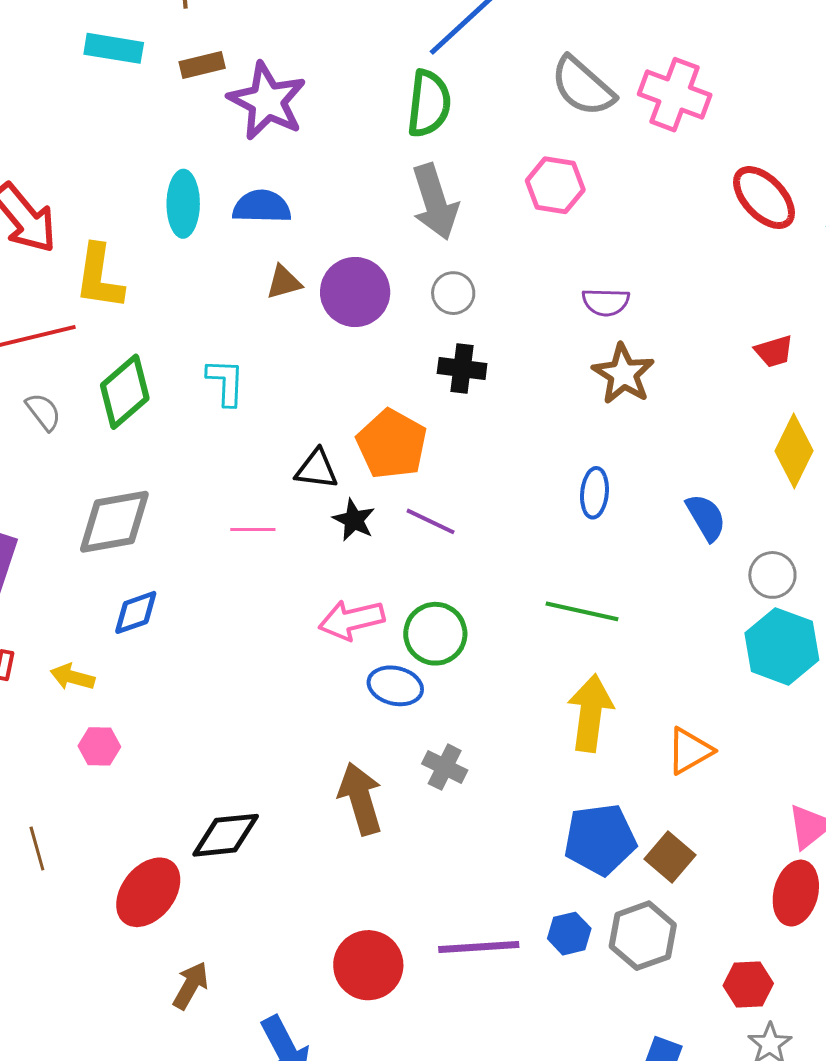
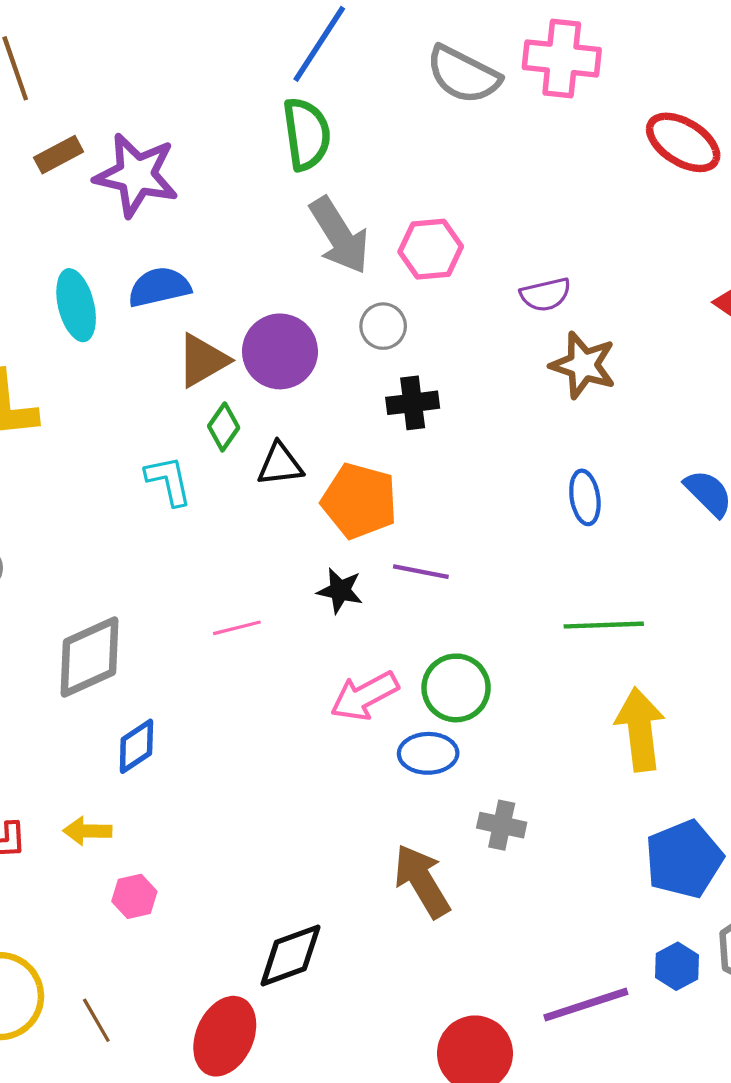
pink hexagon: (555, 185) -> (431, 249), moved
brown triangle: (284, 282) -> (203, 360), size x1.4
green diamond: (125, 392) -> (224, 427), moved, size x0.6
black triangle: (317, 469) -> (280, 464), moved

